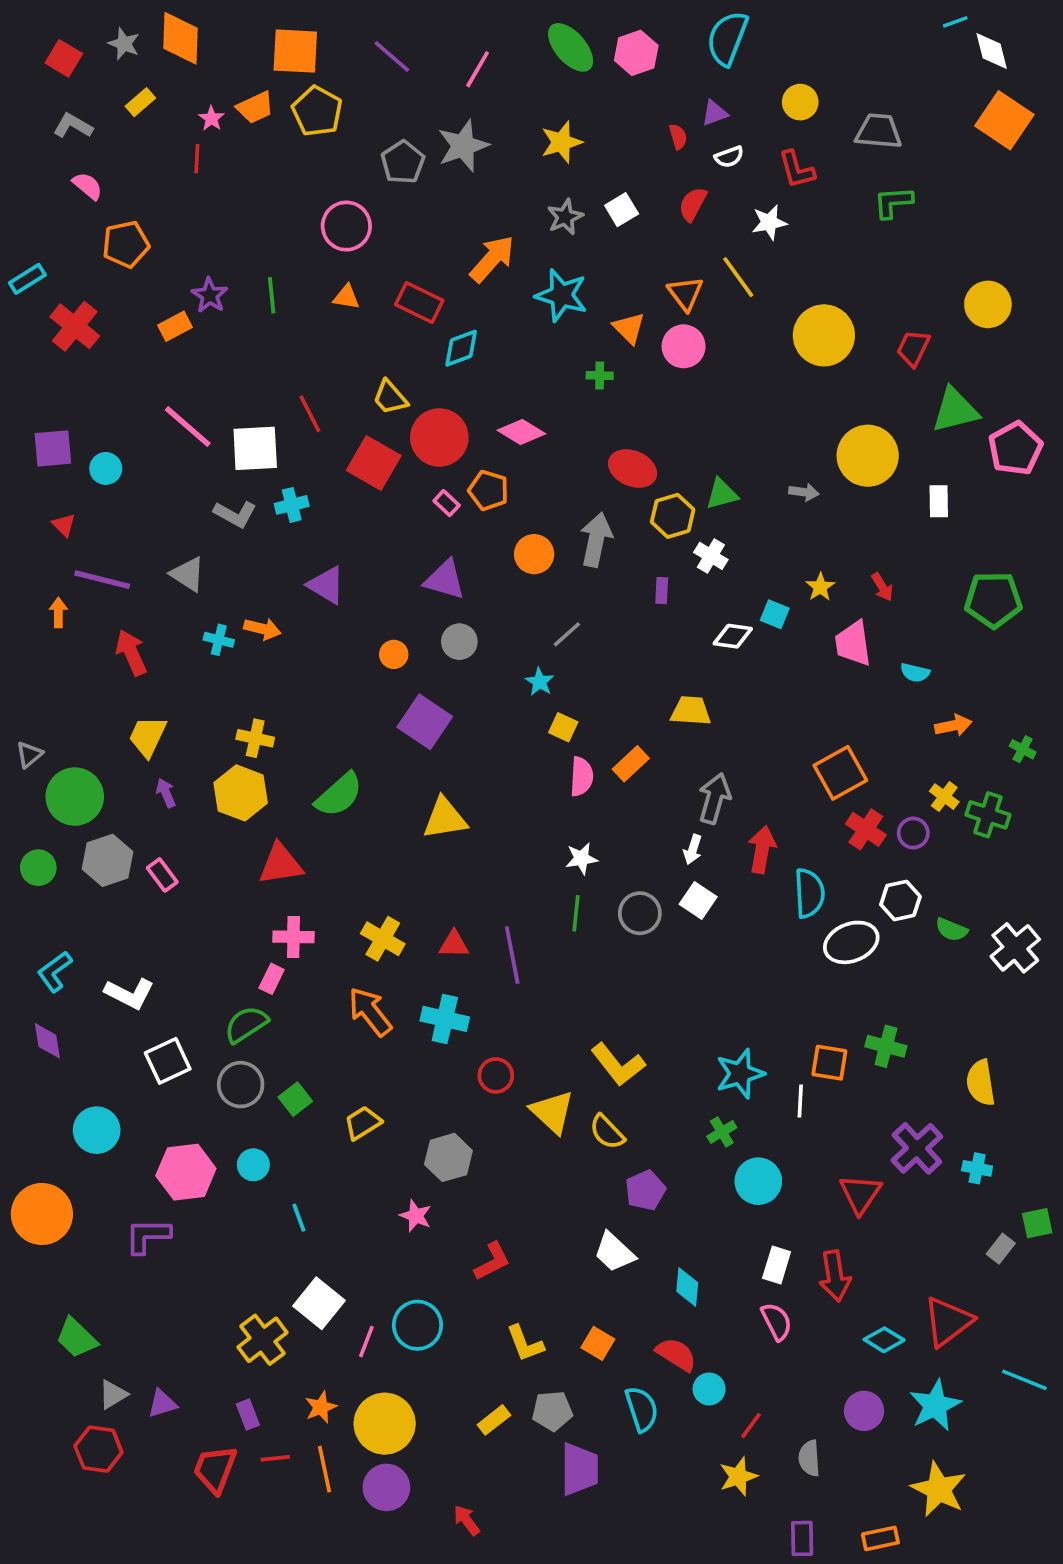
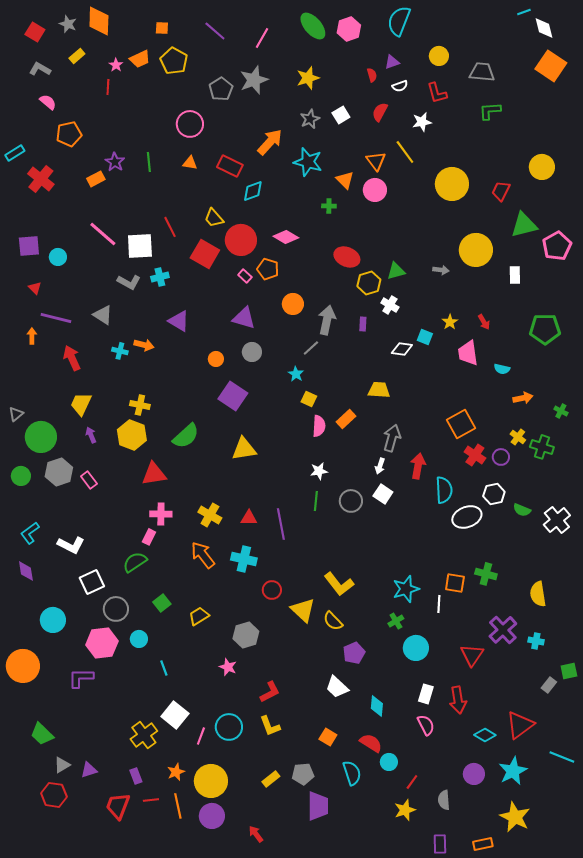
orange square: (295, 51) -> (162, 28), size x0.5
gray arrow: (596, 540) -> (327, 320), moved
gray circle: (241, 1085) -> (116, 609), moved
yellow L-shape: (525, 1343) -> (270, 726), moved

